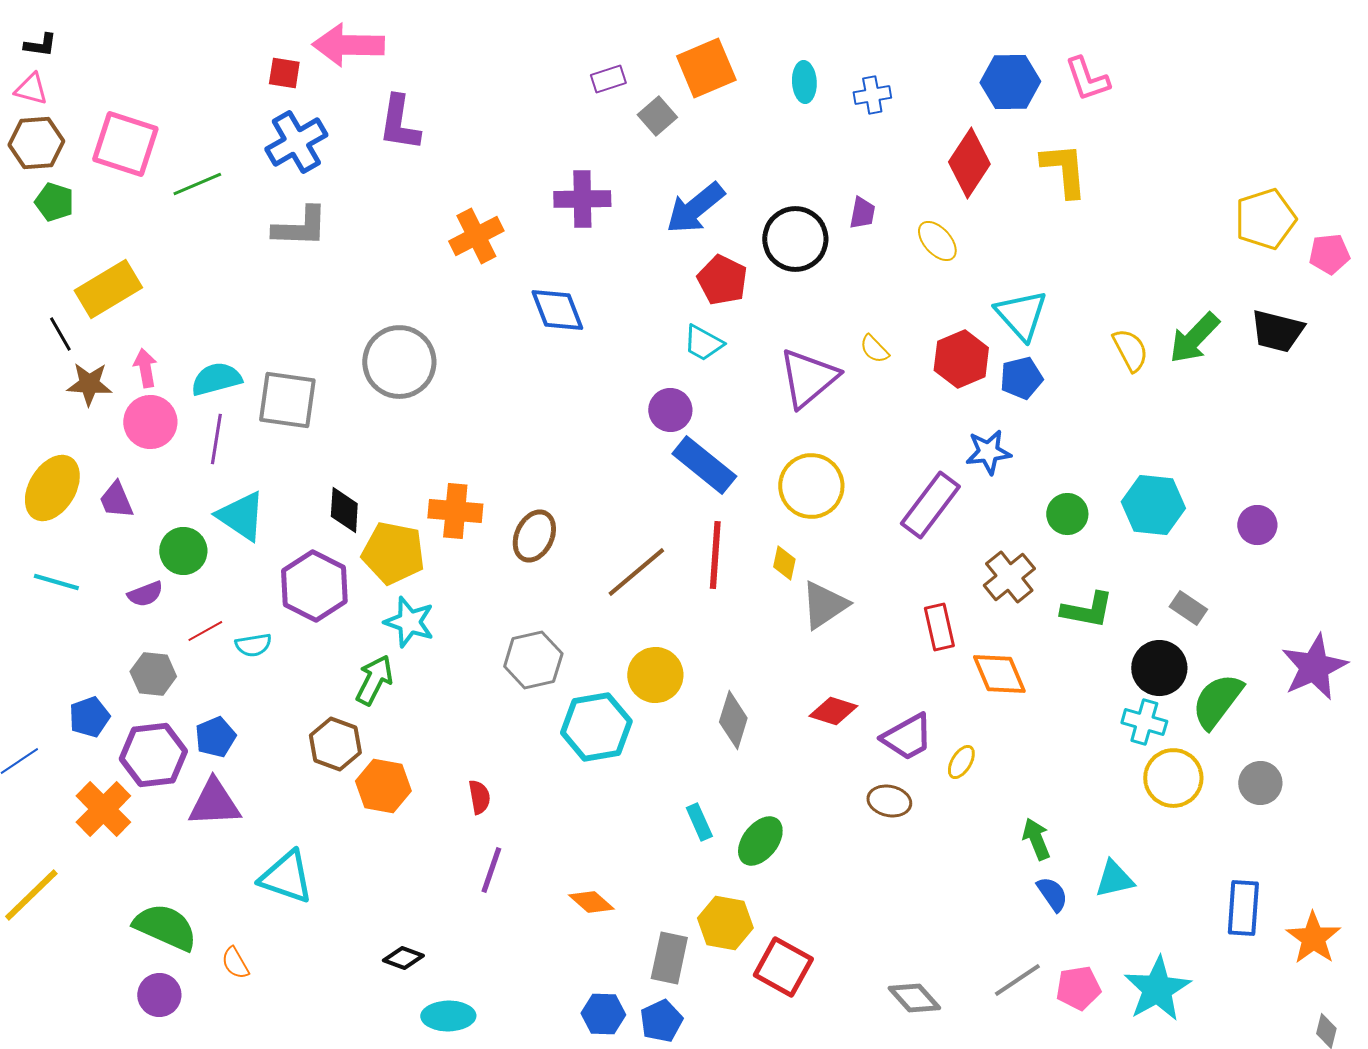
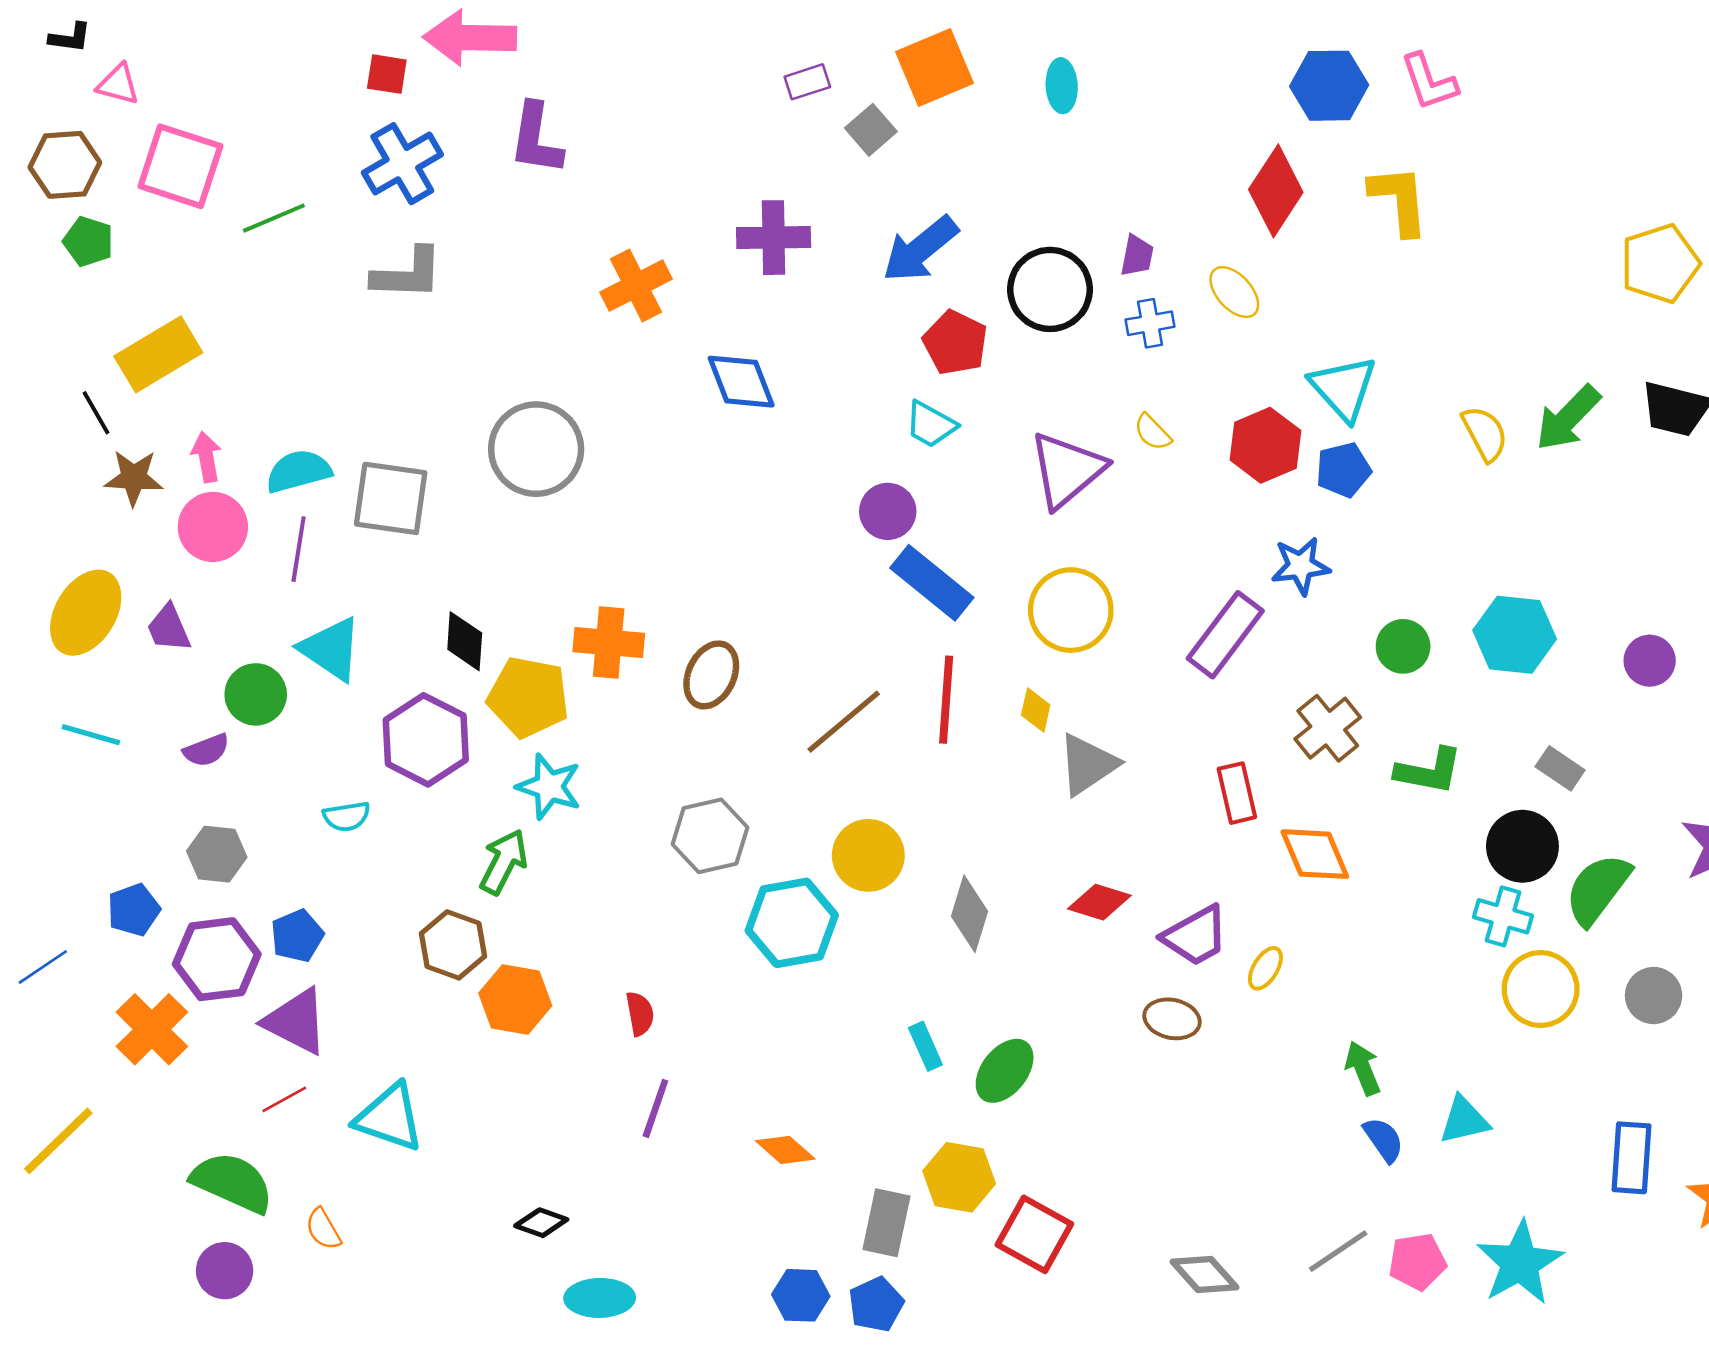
pink triangle: (31, 89) -> (118, 84), moved
blue cross: (872, 95) -> (1150, 323), moved
red line: (205, 631) -> (284, 1099), moved
purple triangle: (214, 803) -> (296, 1021), turned 30

